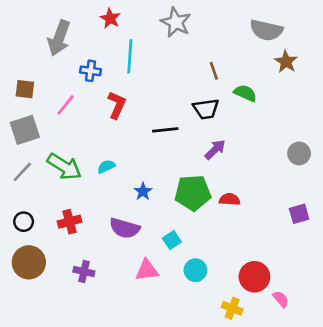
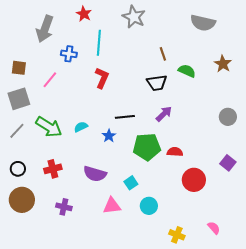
brown star: (286, 62) -> (223, 64), moved
red L-shape: (117, 105) -> (102, 78), moved
black line: (165, 130) -> (125, 117), moved
blue star: (143, 191) -> (109, 136), moved
purple square: (299, 214) -> (228, 163), turned -35
red circle: (254, 277) -> (194, 180), moved

